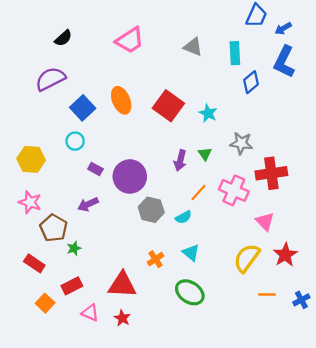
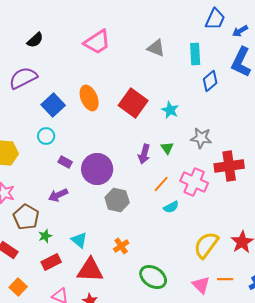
cyan semicircle: (183, 217) -> (171, 207), moved
pink triangle: (265, 222) -> (201, 285), moved
cyan triangle: (191, 253) -> (79, 240), moved
red rectangle: (72, 286) -> (51, 262), moved

